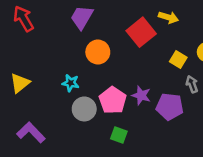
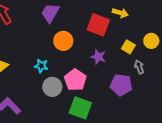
red square: (141, 32) -> (98, 25), turned -30
purple star: (141, 95) -> (98, 57), moved
green square: (119, 135) -> (80, 108), size x1.6

